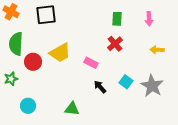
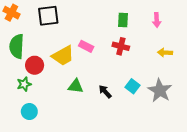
red cross: (115, 44) -> (121, 46), turned -35
pink rectangle: (91, 63) -> (86, 46), moved
green star: (11, 79) -> (24, 84), moved
green triangle: (72, 109) -> (76, 86), moved

